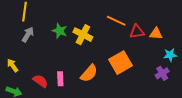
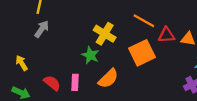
green star: (60, 31) -> (90, 55), moved
orange square: (121, 63) -> (142, 53), moved

